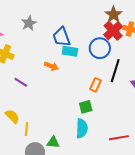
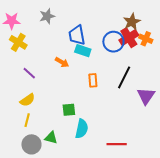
blue circle: (100, 48) -> (113, 42), moved
orange rectangle: (95, 85) -> (93, 80), moved, turned -40
green square: (86, 107) -> (69, 110), moved
yellow semicircle: (12, 116) -> (27, 100), moved, turned 91

